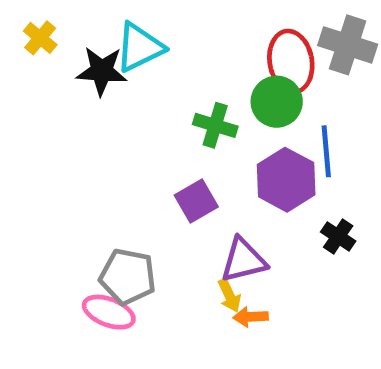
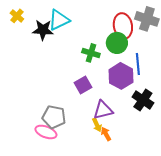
black cross: (338, 236) -> (143, 100), size x1.5
orange arrow: (251, 317) -> (106, 134), turned 64

